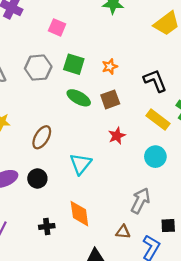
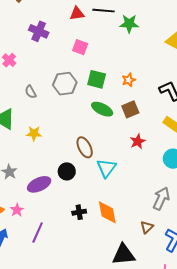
brown ellipse: (42, 137) -> (85, 147), moved, turned -55
black circle: (37, 179) -> (67, 171), moved
black cross: (47, 226) -> (79, 212), moved
brown triangle: (123, 232) -> (147, 227), turned -48

